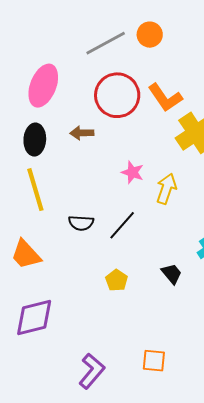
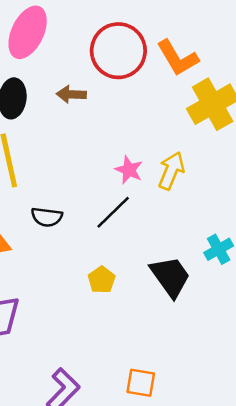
pink star: (133, 172) -> (129, 170), moved
black semicircle: (81, 223) -> (47, 217), moved
black trapezoid: (172, 274) -> (170, 277), size x1.6

